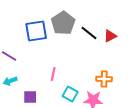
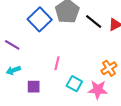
blue square: (36, 31) -> (40, 19), turned -35
orange cross: (104, 79) -> (109, 68), turned -35

